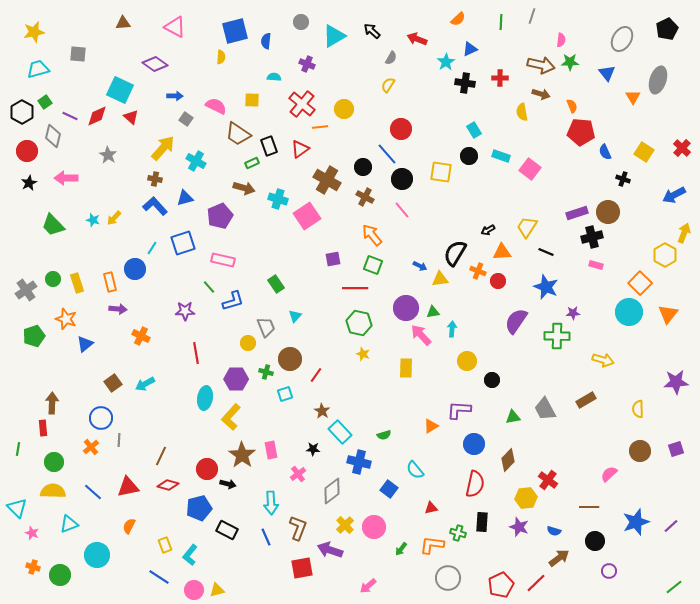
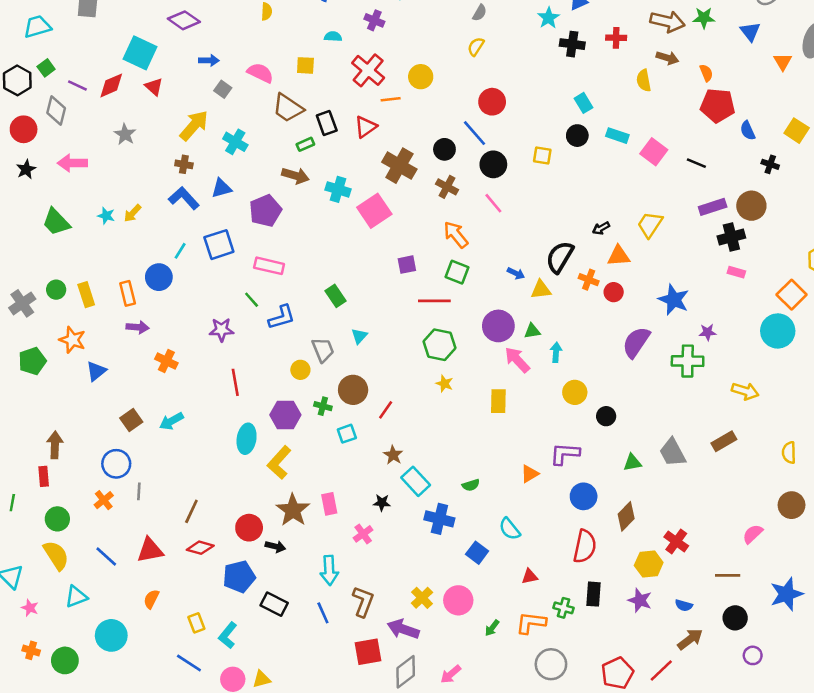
yellow square: (441, 172) -> (542, 156), size x0.7
black line: (546, 252) -> (696, 163), moved
yellow semicircle: (53, 491) -> (56, 555), turned 55
gray diamond: (332, 491) -> (406, 672), moved

